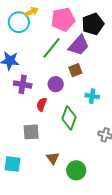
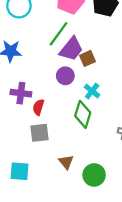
purple trapezoid: (79, 45) -> (71, 49), moved
purple cross: (23, 84) -> (21, 93), moved
cyan cross: (92, 96) -> (92, 91), moved, turned 32
red semicircle: (42, 104) -> (38, 107), moved

